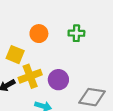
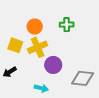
yellow cross: (30, 76) -> (38, 47), moved

